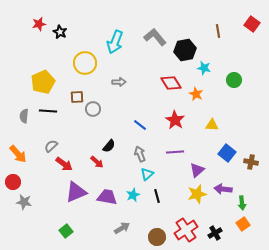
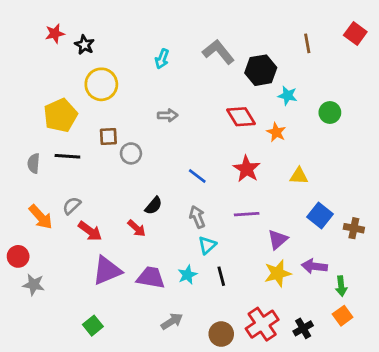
cyan arrow: (115, 42) -> (162, 59), size x0.6
yellow circle: (85, 63) -> (101, 84), moved
orange arrow: (18, 154) -> (41, 217), moved

